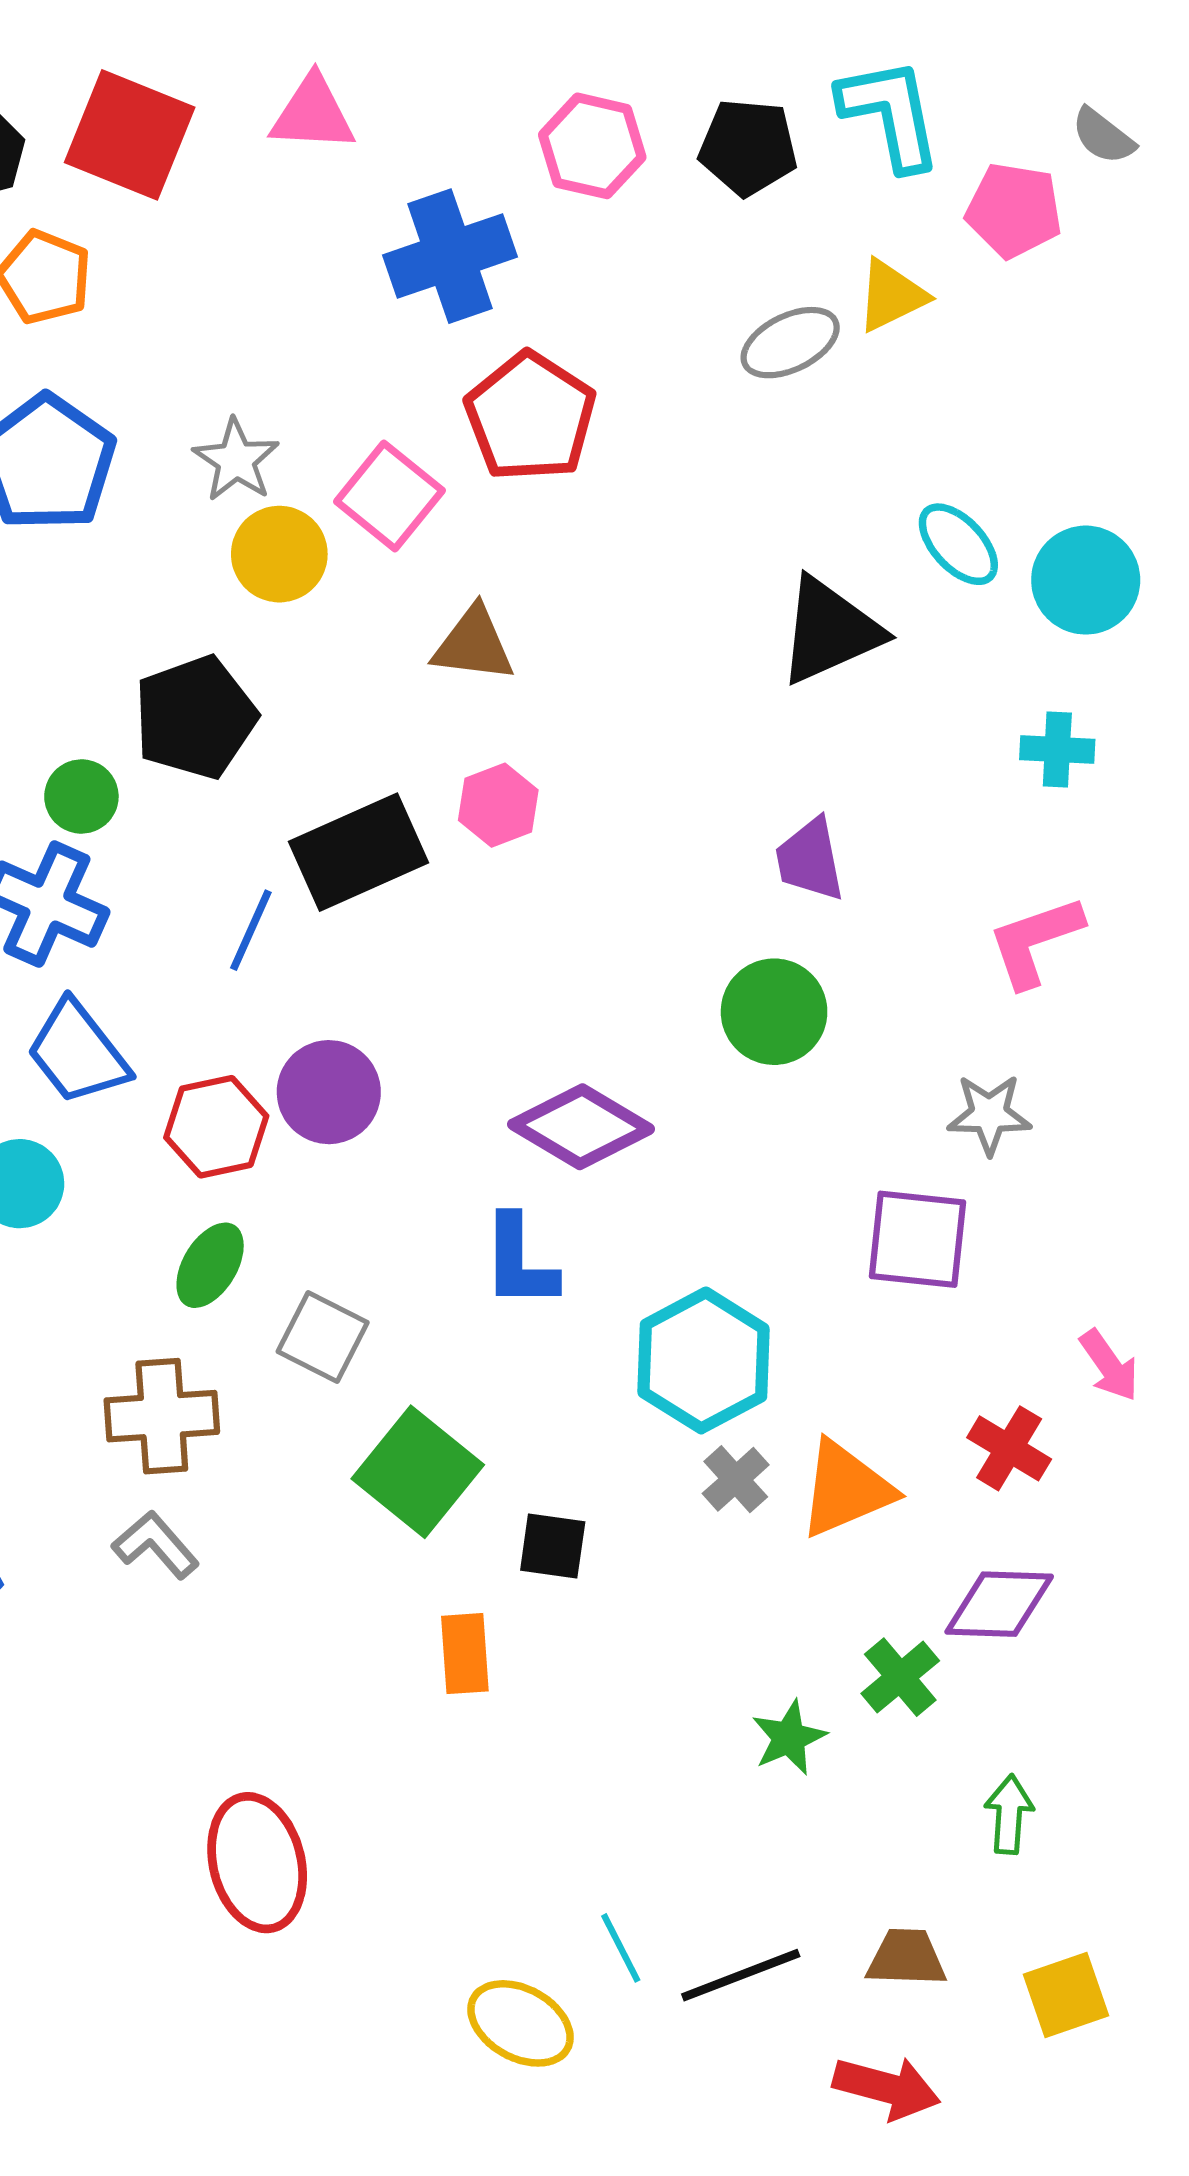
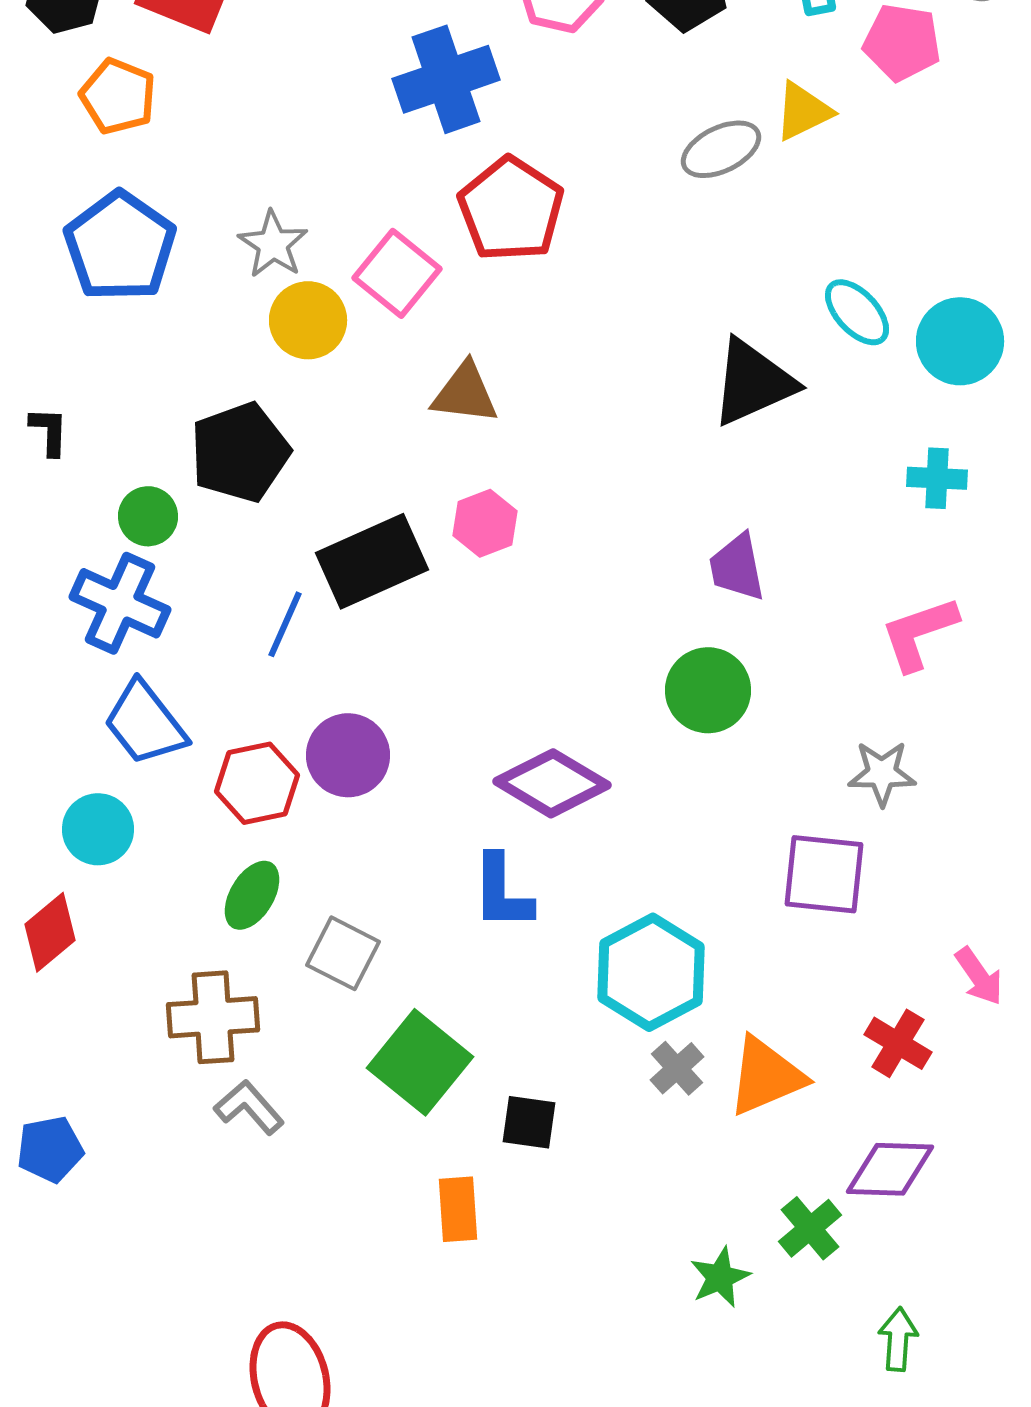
gray L-shape: (156, 1545) -> (249, 1107), moved

